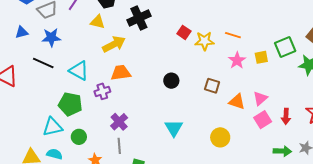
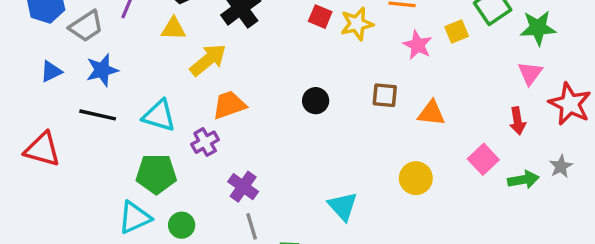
pink triangle: (260, 98) -> (530, 73), moved
pink square: (263, 120) -> (483, 159), moved
cyan triangle: (174, 128) -> (343, 206), moved

